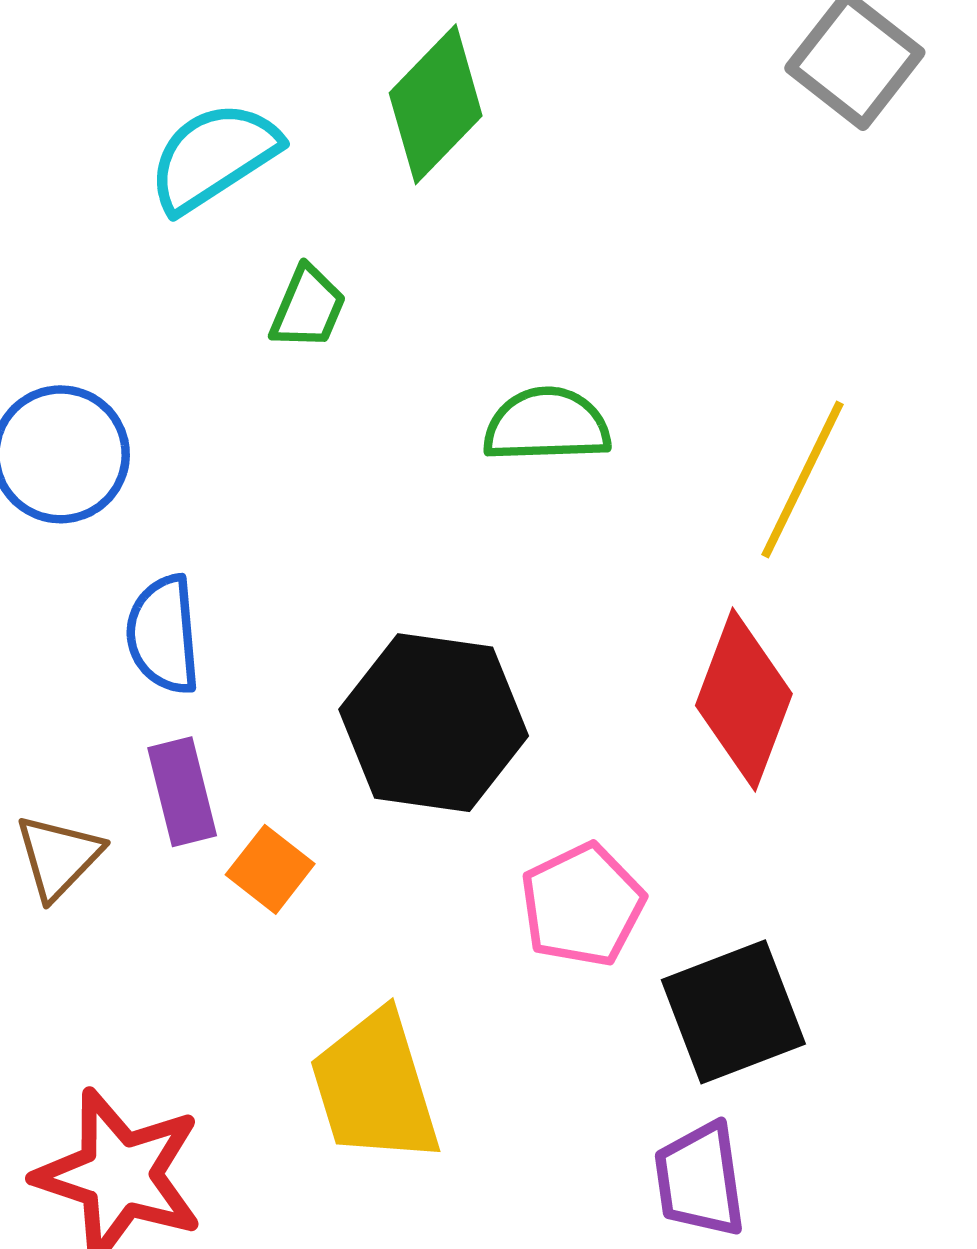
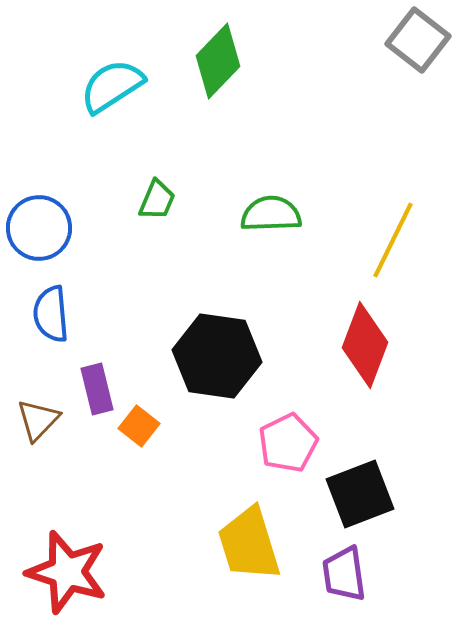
green trapezoid: (308, 308) -> (157, 200), moved
blue semicircle: (163, 635) -> (51, 314), moved
yellow trapezoid: (375, 1087) -> (249, 544), moved

